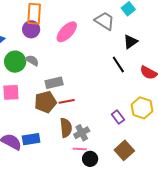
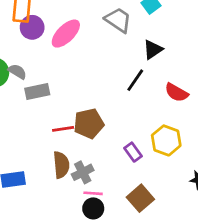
purple circle: (31, 29) -> (32, 27), moved
black line: (118, 64) -> (135, 80), turned 66
gray rectangle: (54, 83) -> (37, 92), moved
brown pentagon: (45, 102) -> (89, 124), moved
pink line: (80, 149) -> (93, 193), moved

